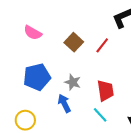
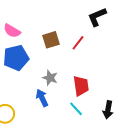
brown square: (74, 42) -> (51, 40), turned 30
blue pentagon: (37, 77) -> (16, 58), moved

